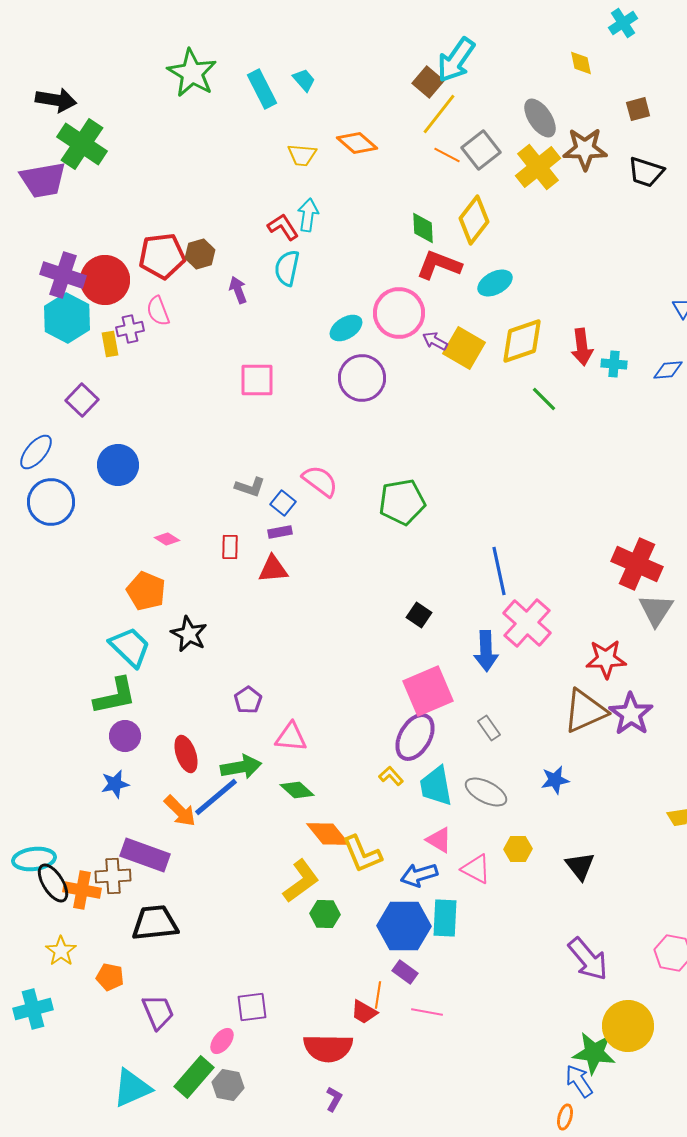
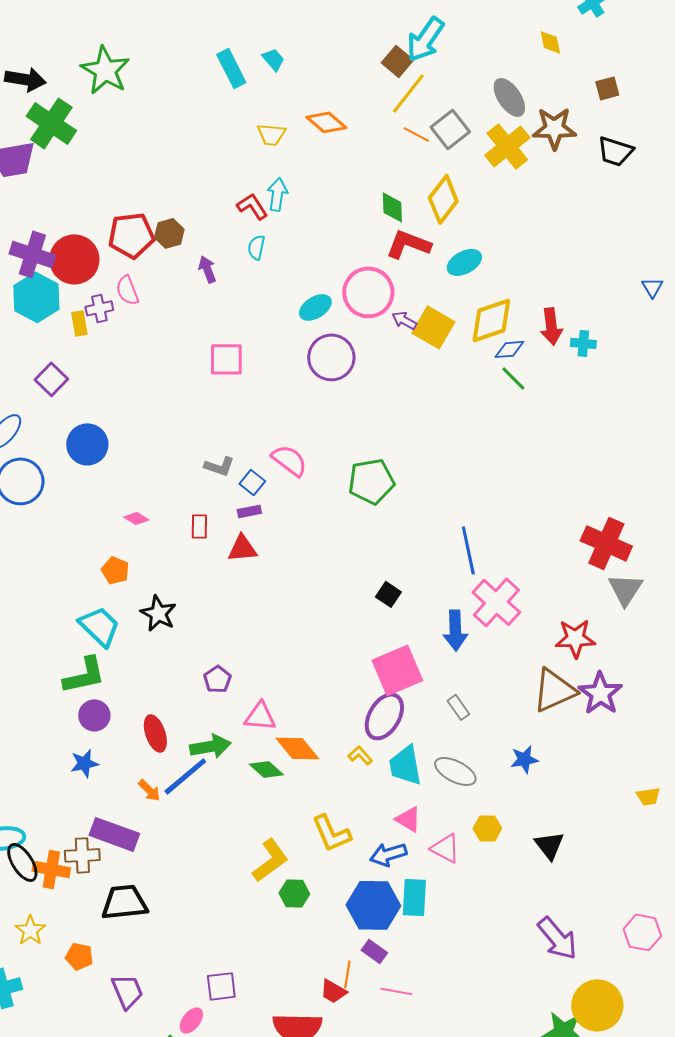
green star: (192, 73) -> (105, 70), moved
cyan semicircle: (287, 268) -> (256, 247), size x0.7
blue diamond: (668, 370) -> (509, 349), moved
orange pentagon: (146, 591) -> (115, 570), size x0.7
orange arrow: (180, 811) -> (149, 790), size x0.7
orange diamond: (328, 834) -> (297, 748), moved

